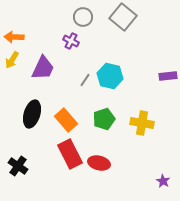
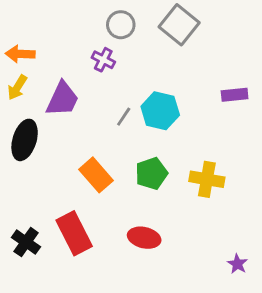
purple rectangle: (168, 76) -> (235, 95), moved
black ellipse: (32, 114) -> (25, 140), moved
red rectangle: (70, 154) -> (74, 233), moved

